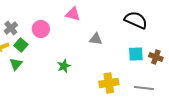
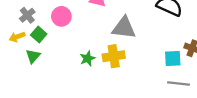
gray triangle: (96, 39) -> (124, 28), size x1.6
cyan square: (136, 54) -> (173, 58), moved
yellow cross: (109, 83) -> (114, 56), moved

